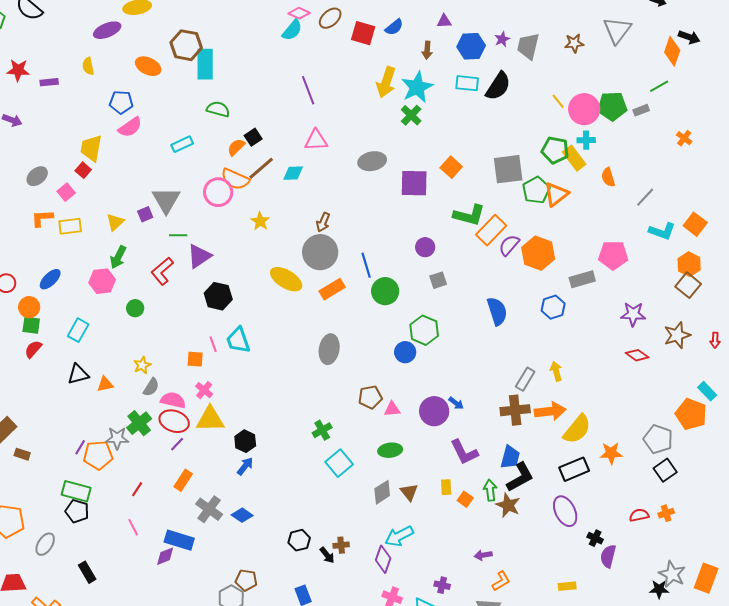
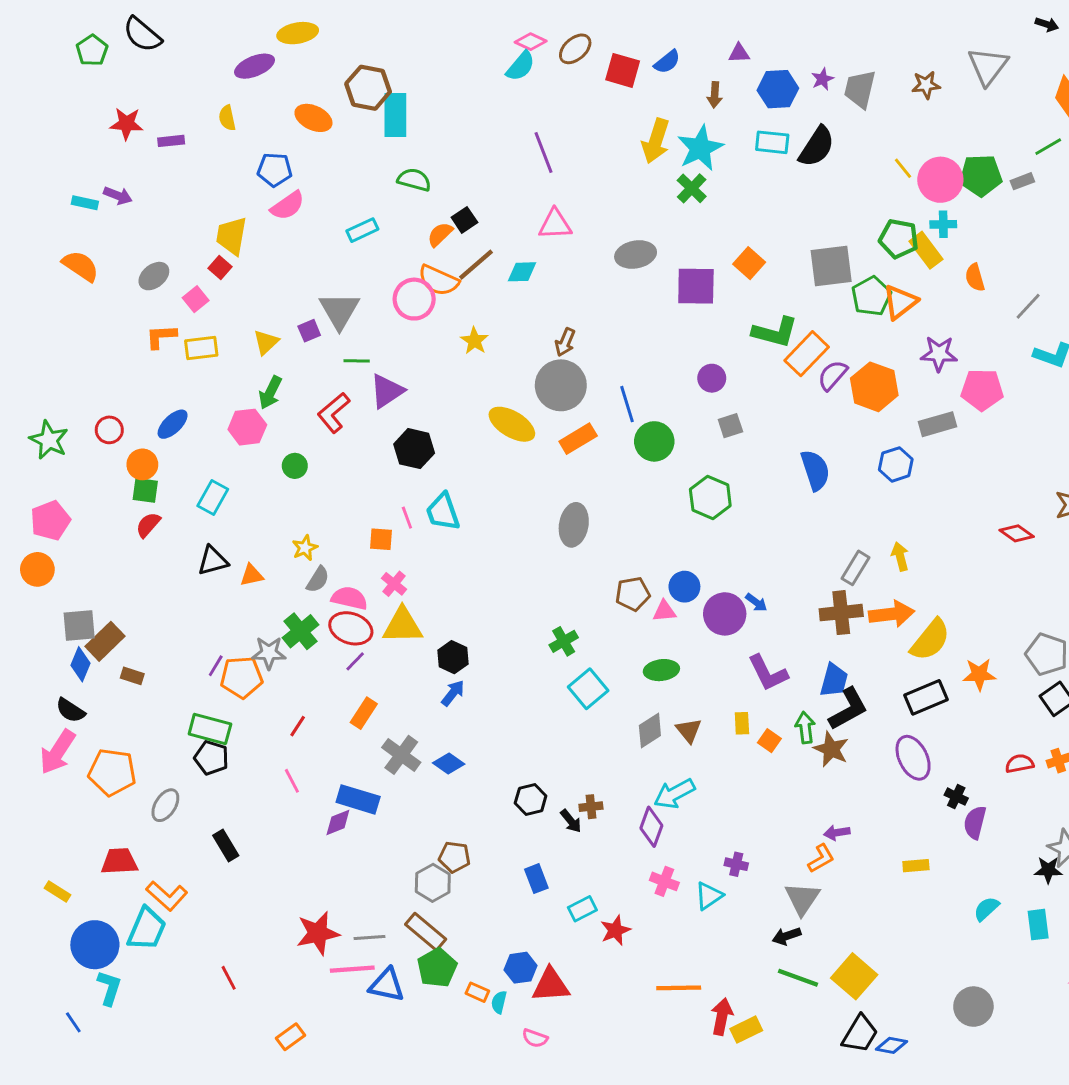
purple star: (633, 314) -> (939, 354), moved
blue circle: (405, 352) -> (684, 587), moved
purple arrow: (483, 555) -> (837, 833), moved

